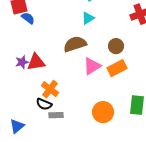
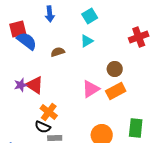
blue semicircle: (28, 18) -> (27, 41), size x1.5
brown semicircle: (75, 44) -> (58, 52), moved, size x0.6
red triangle: (36, 62) -> (35, 85), turned 42

